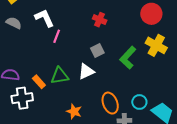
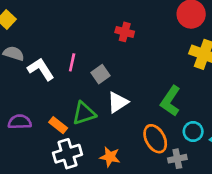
white L-shape: (44, 18) -> (41, 69), moved
gray square: (97, 50) -> (100, 74), moved
green L-shape: (128, 58) -> (170, 101), moved
white cross: (22, 98) -> (67, 154), moved

